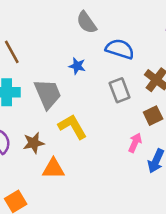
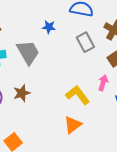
yellow L-shape: (73, 127) -> (78, 95), moved
orange triangle: (53, 169) -> (73, 125), moved, turned -30

